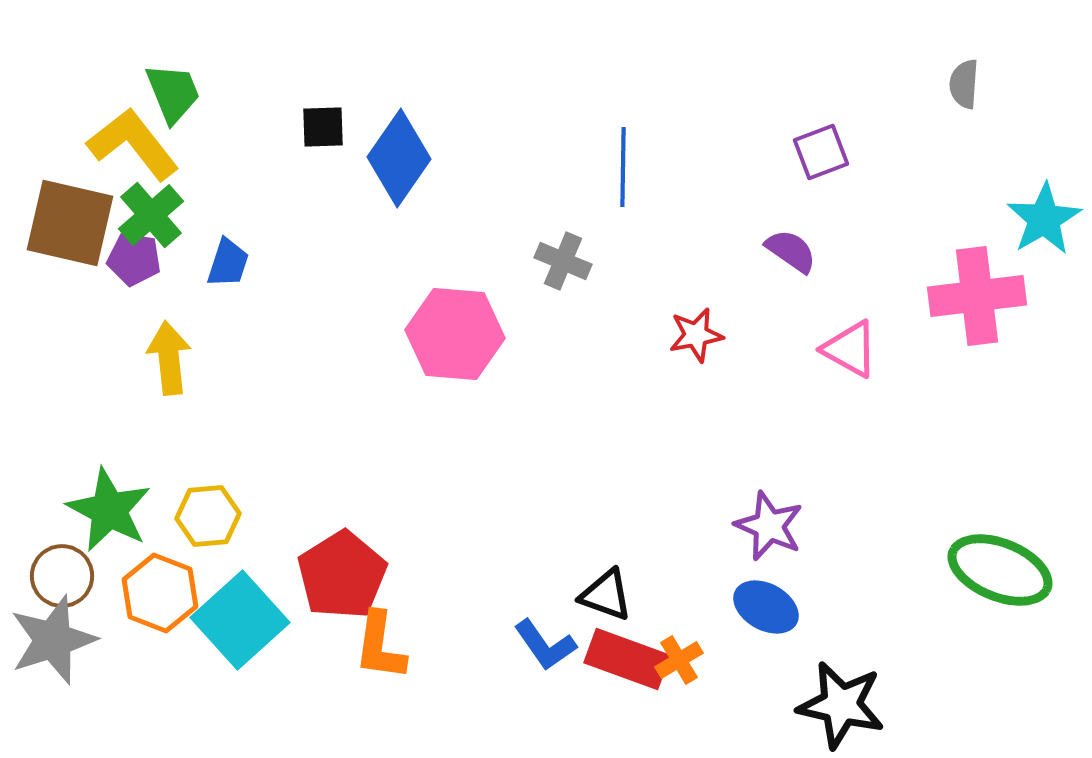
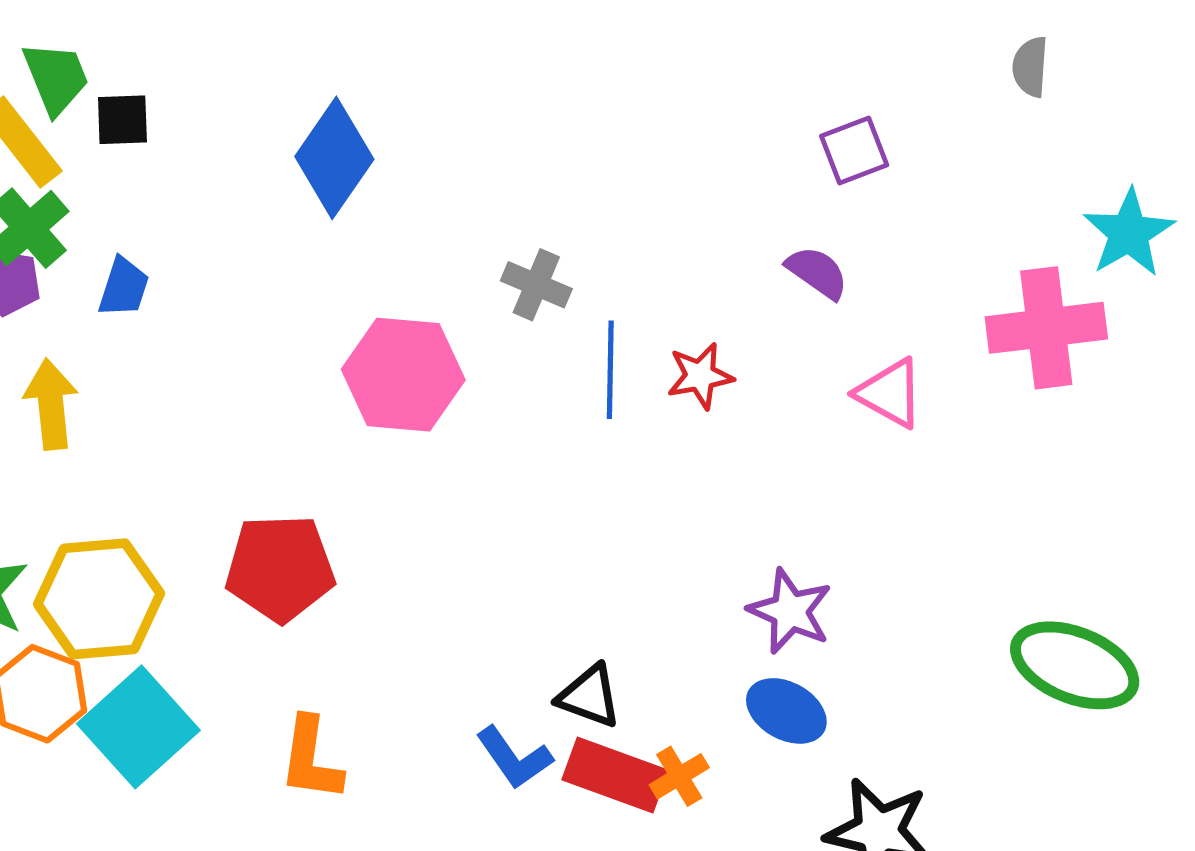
black square: (323, 127) -> (122, 120), moved
blue line: (623, 167) -> (610, 370), moved
yellow hexagon: (208, 516) -> (99, 599), size x1.6
red pentagon: (342, 575) -> (280, 568), moved, turned 30

